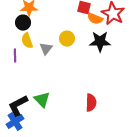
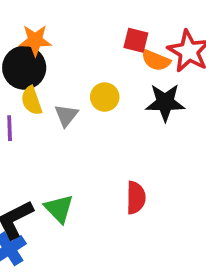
black circle: (23, 23) -> (24, 68), size x1.5
red semicircle: (91, 103) -> (136, 198), moved

